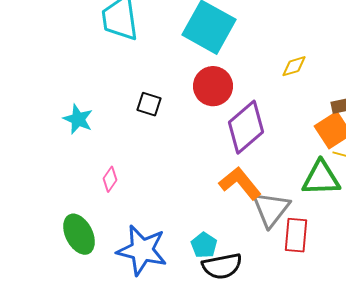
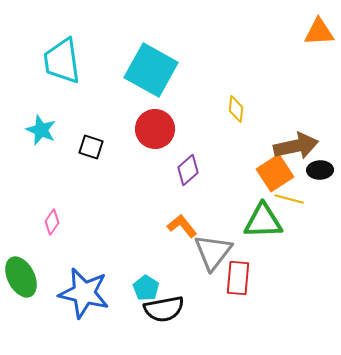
yellow diamond: (294, 66) -> (236, 109), turned -68
cyan star: (78, 119) -> (41, 130), moved
purple diamond: (246, 127) -> (188, 170), size x0.6
orange L-shape: (240, 183) -> (182, 226), size x0.7

